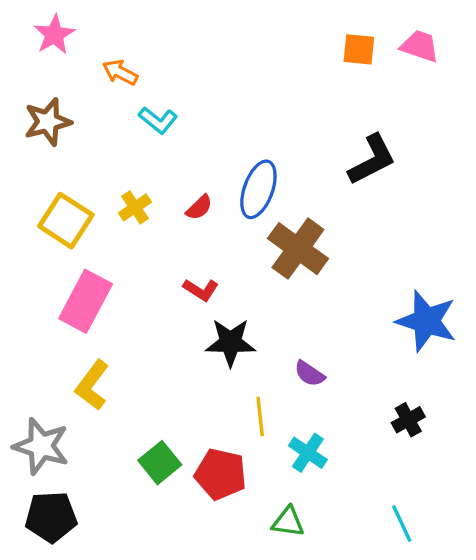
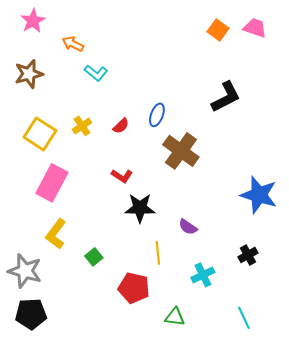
orange square: (359, 49) -> (218, 30), turned 30
blue ellipse: (258, 189) -> (157, 115), size x0.7
cyan cross: (308, 453) -> (203, 275), moved, turned 30
green square: (160, 463) -> (94, 257), moved, size x0.7

